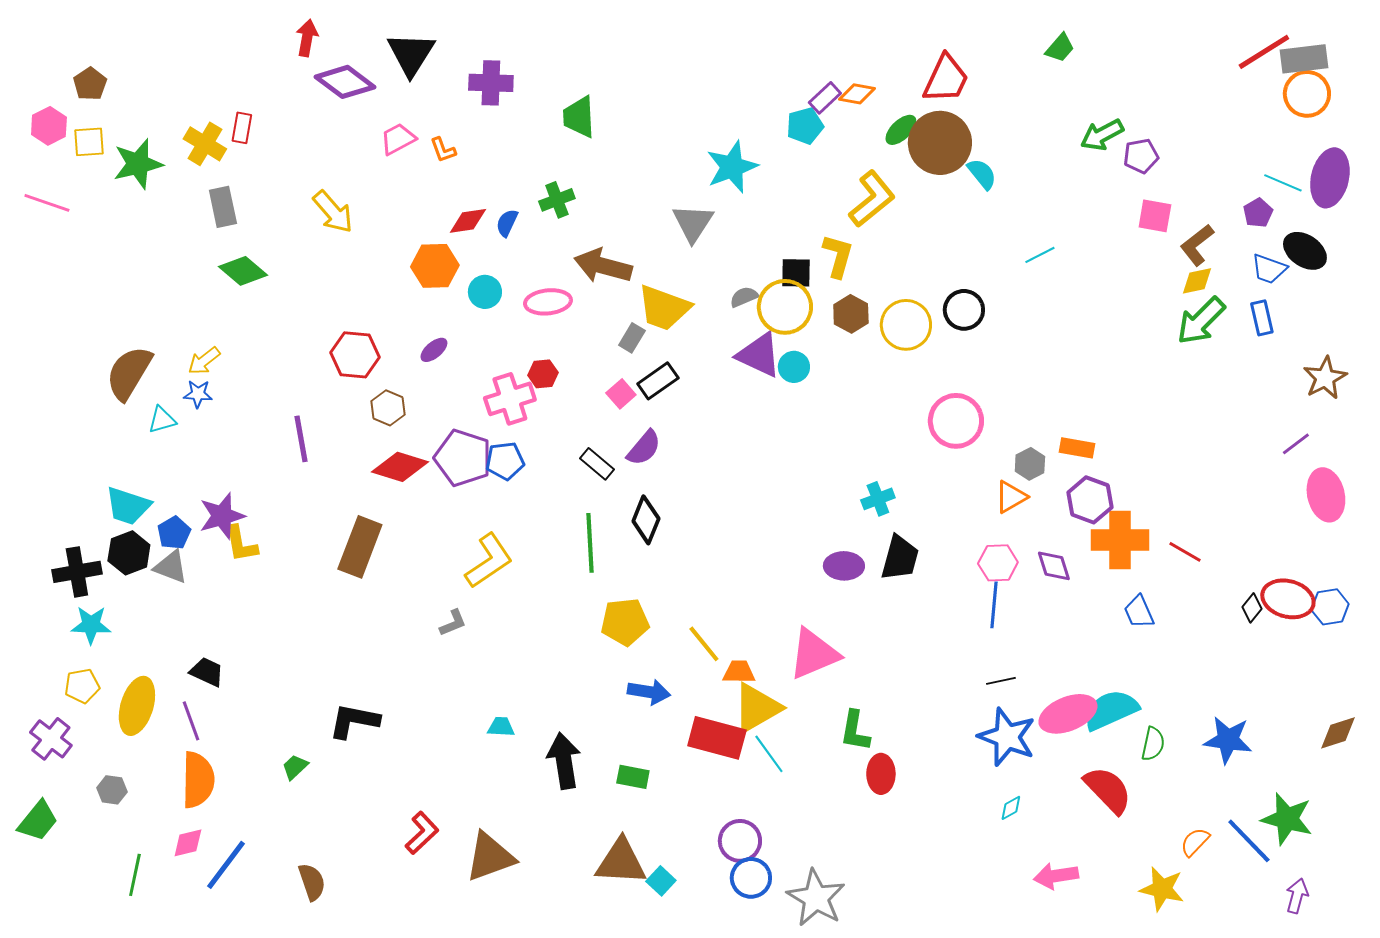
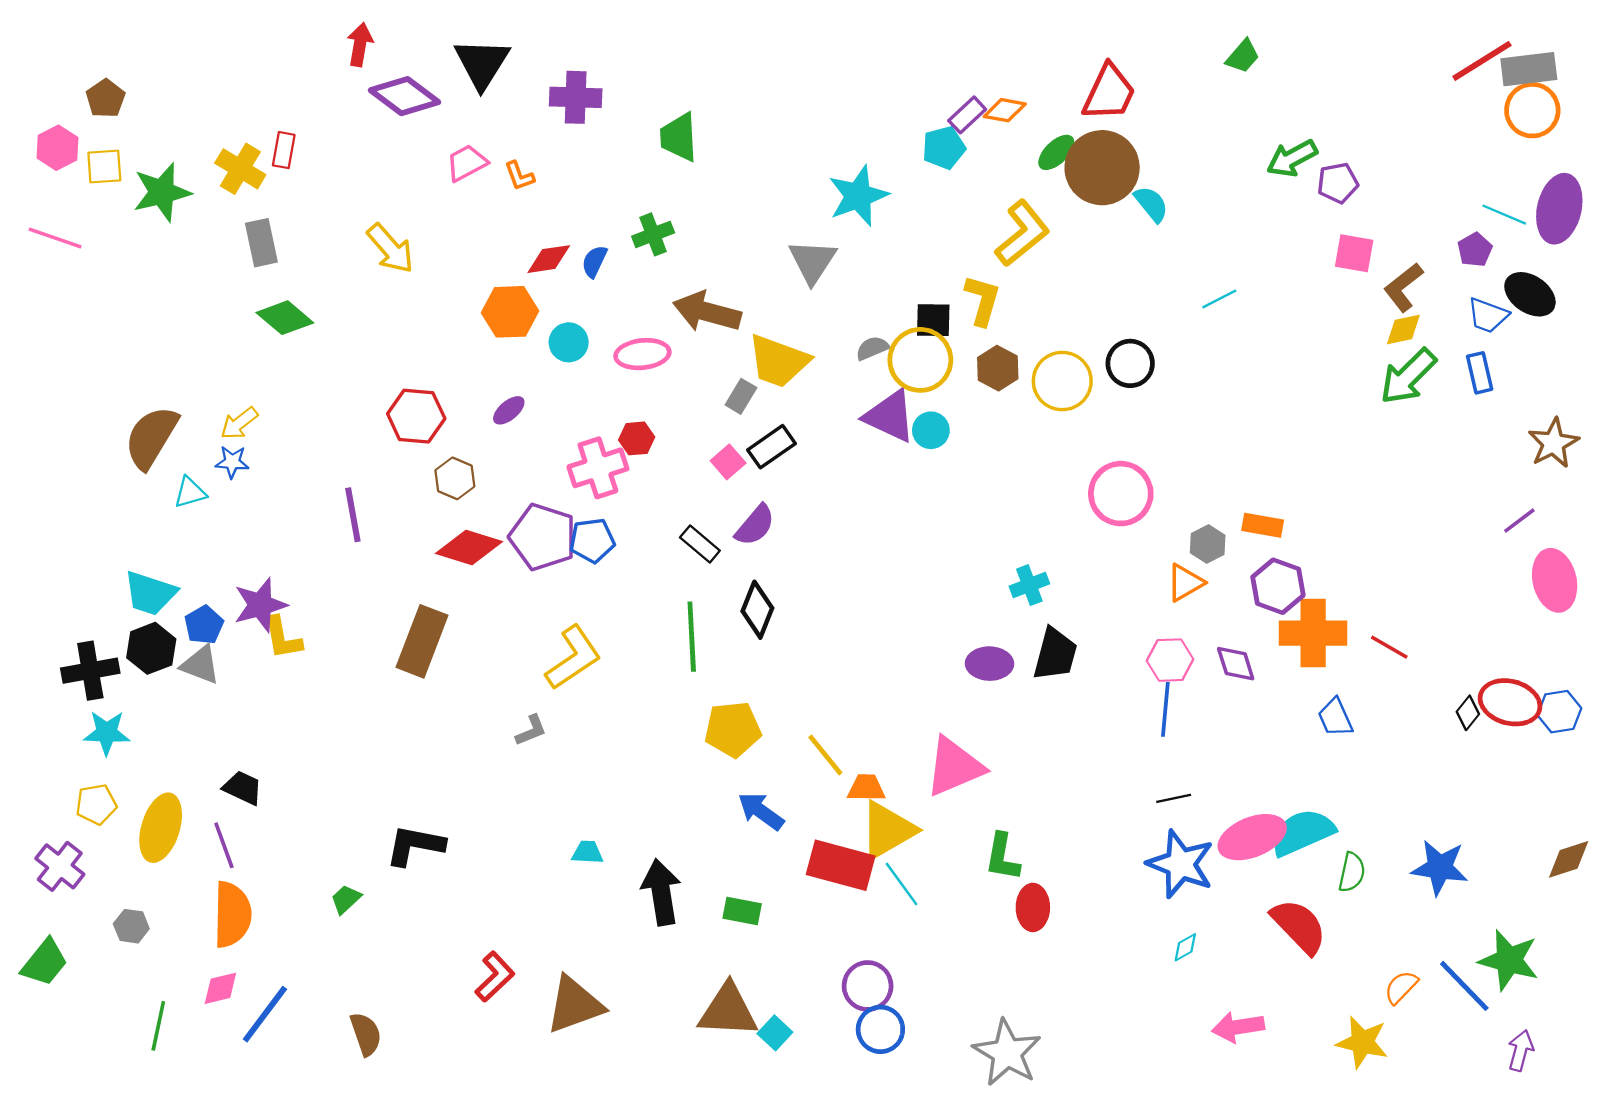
blue arrow: (649, 692) -> (761, 811), turned -153
gray star: (816, 898) -> (1007, 1053), moved

